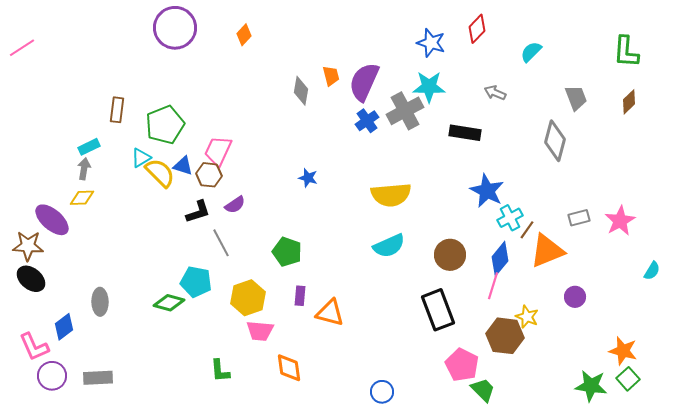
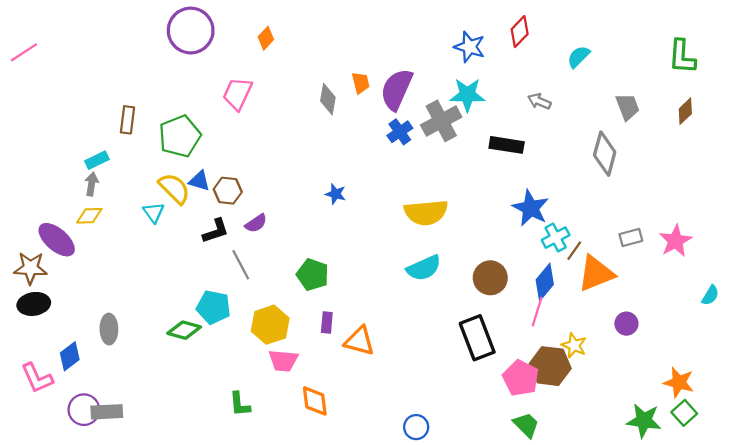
pink trapezoid: (218, 151) -> (237, 94), moved
cyan triangle: (141, 158) -> (154, 212), moved, turned -35
black ellipse: (31, 279) -> (34, 304), turned -48
pink pentagon: (462, 365) -> (521, 378), moved
purple circle: (52, 376) -> (84, 410), moved

